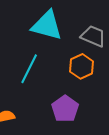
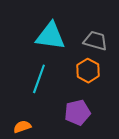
purple pentagon: (65, 109) -> (77, 112), turned 30

